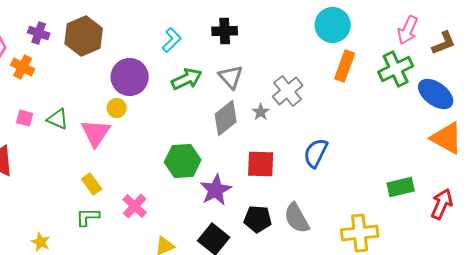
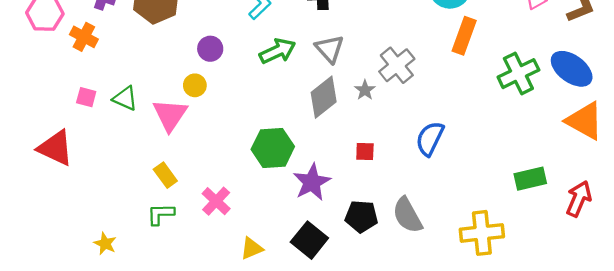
green cross: (396, 69) -> (518, 74), moved
purple circle: (130, 77) -> (210, 49), size x0.6
red square: (261, 164) -> (365, 151), size x0.6

